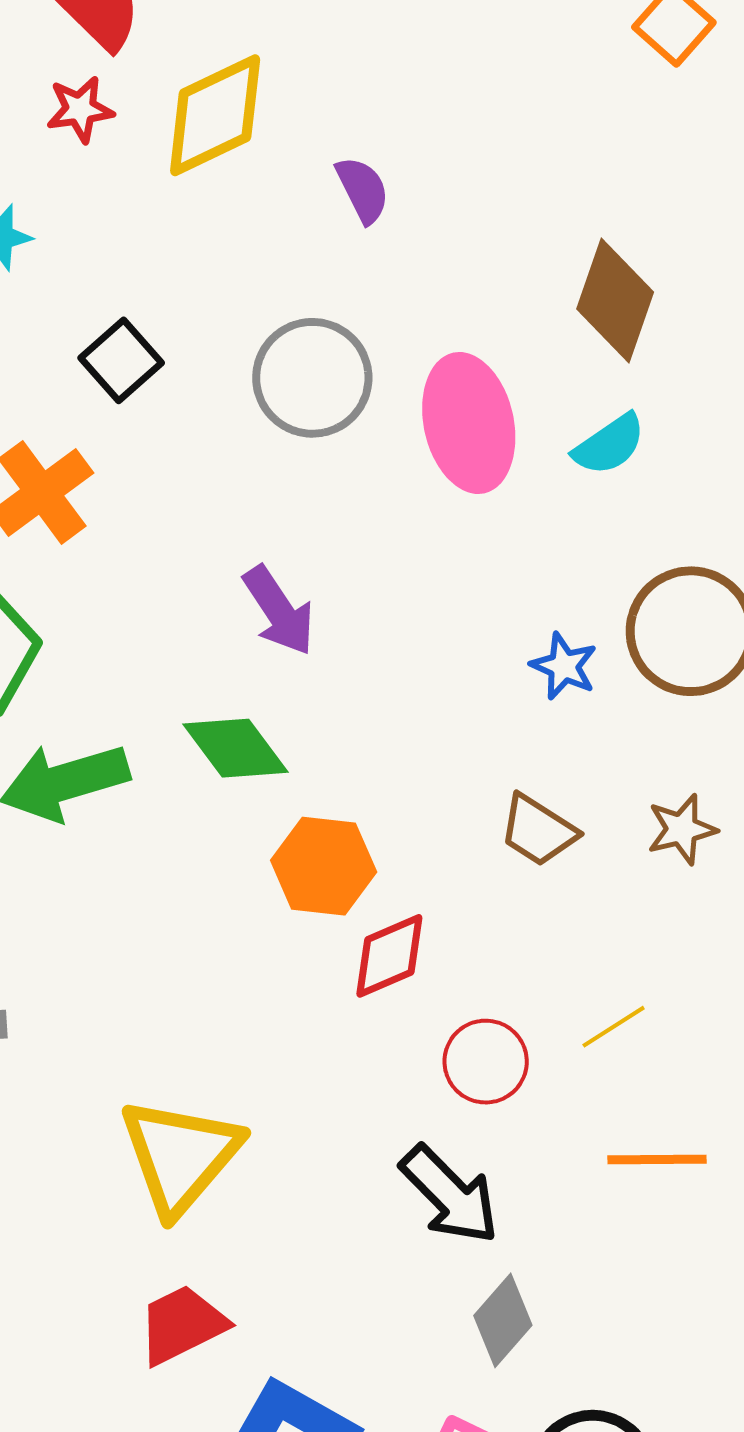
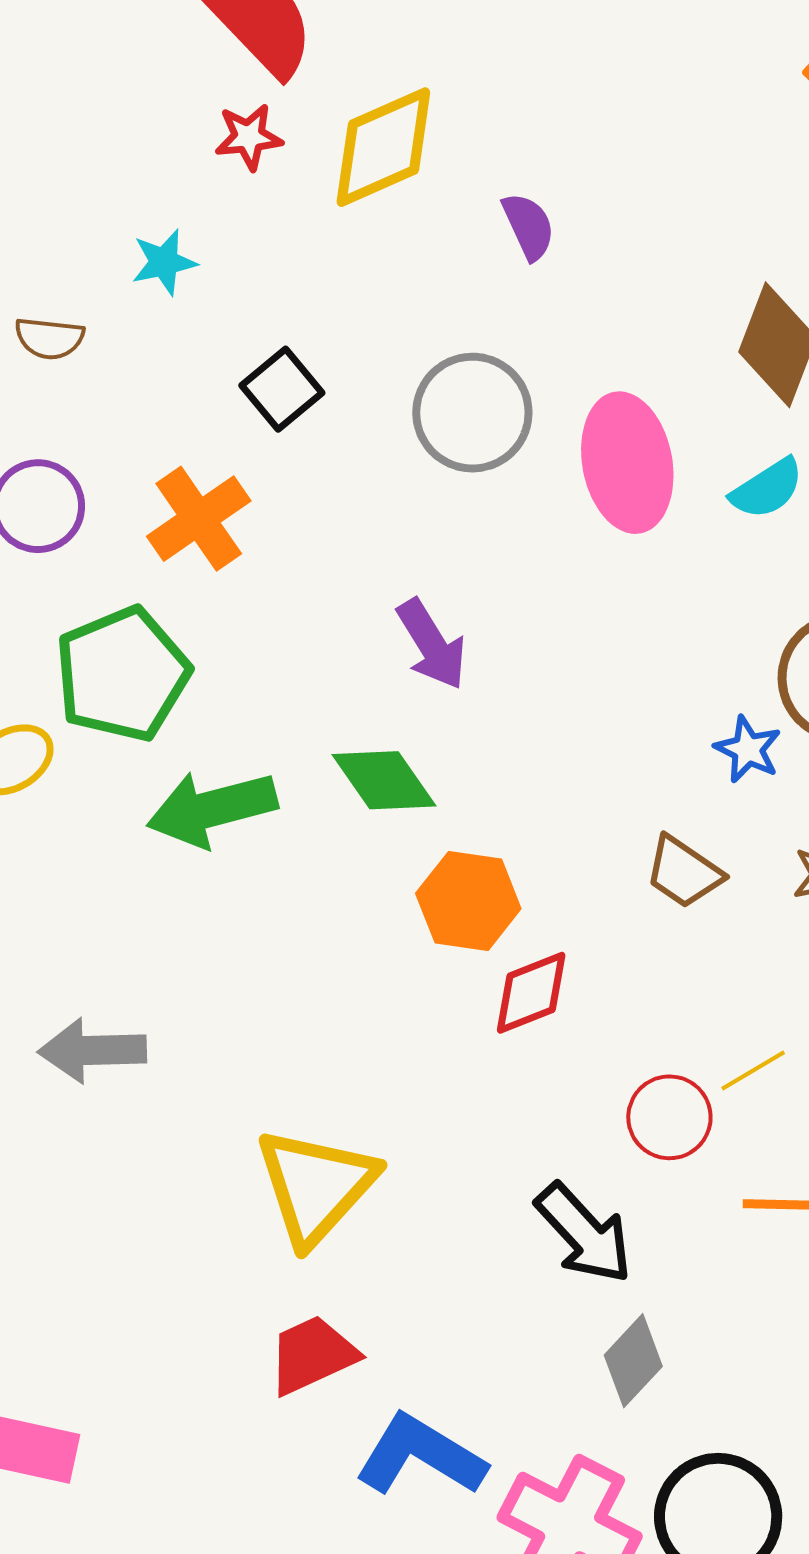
blue star: (564, 666) -> (748, 749), moved
red circle: (486, 1062) -> (669, 1117), moved

